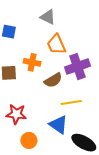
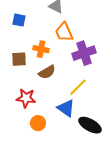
brown semicircle: (53, 80) -> (47, 72), moved
yellow line: (71, 102) -> (78, 87), turned -36

